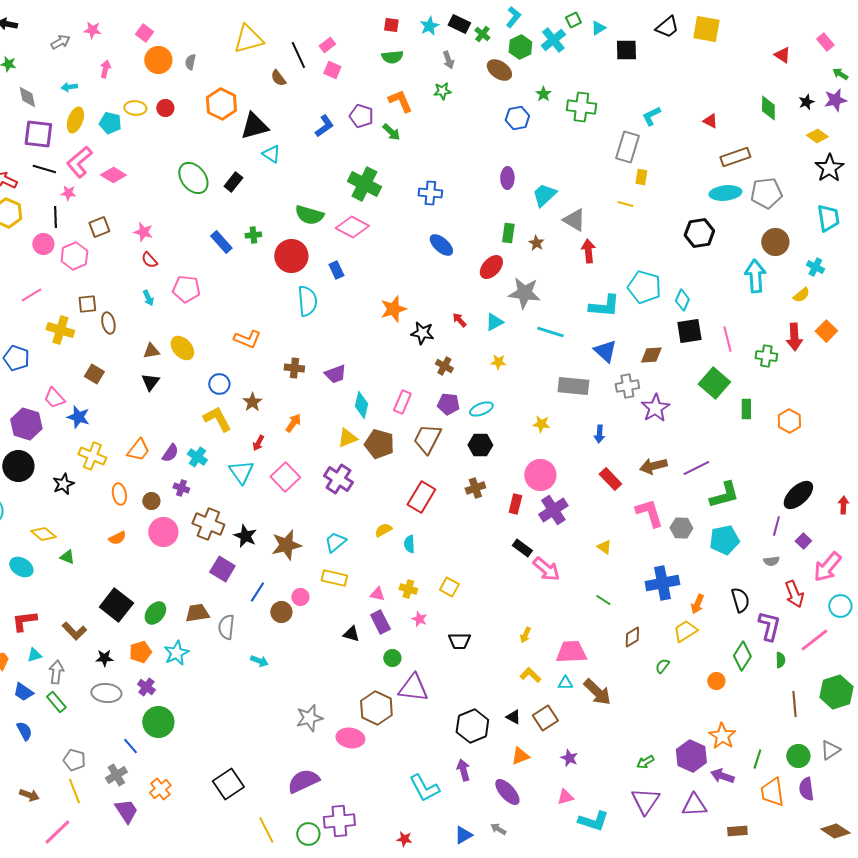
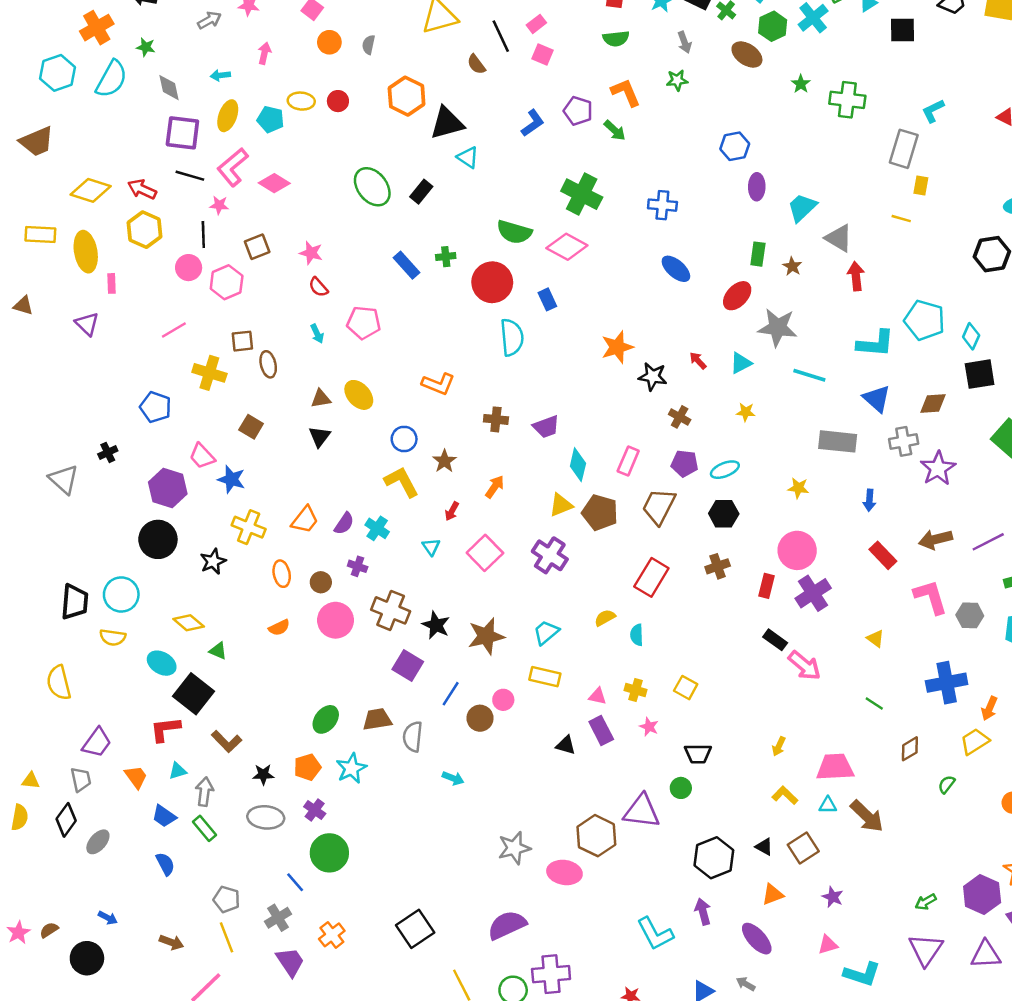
orange circle: (158, 60) -> (329, 42), size x0.7
blue hexagon: (517, 118) -> (735, 146), moved
cyan triangle: (241, 472) -> (431, 547), size x0.6
black square: (116, 605) -> (193, 694), moved
green circle: (392, 658) -> (681, 788), moved

